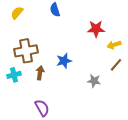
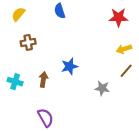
red star: (96, 29) -> (118, 17), moved
brown cross: (26, 51) -> (28, 42), moved, size x0.6
cyan cross: (14, 75) -> (15, 82), turned 32

